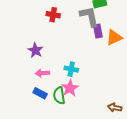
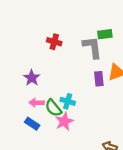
purple rectangle: (98, 31) -> (99, 79), moved
green semicircle: (59, 96) -> (53, 108), moved, turned -36

